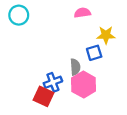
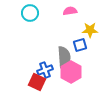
cyan circle: (19, 15) -> (30, 13), moved
gray semicircle: (75, 67) -> (64, 57), size x1.5

